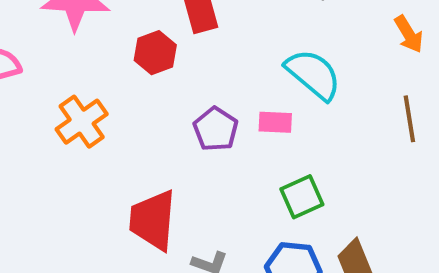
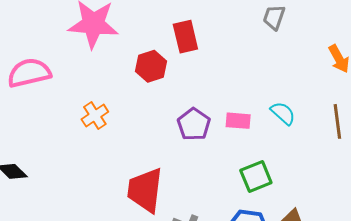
cyan semicircle: (313, 74) -> (283, 113), moved, size x0.6
orange cross: (82, 122) -> (95, 116), size x0.7

